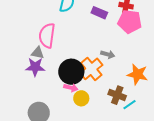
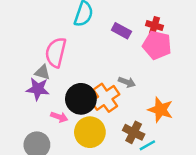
pink arrow: (71, 88) -> (59, 117), moved
yellow circle: (81, 98) -> (90, 132), size x1.6

